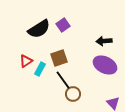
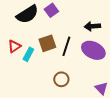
black line: (63, 80) -> (66, 46), moved, turned 54

